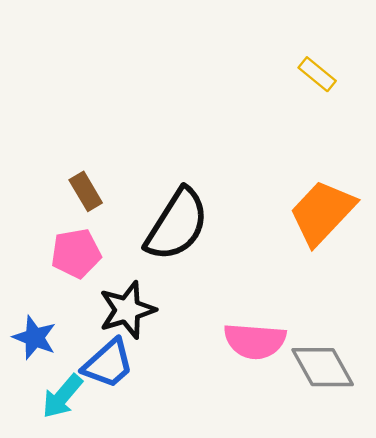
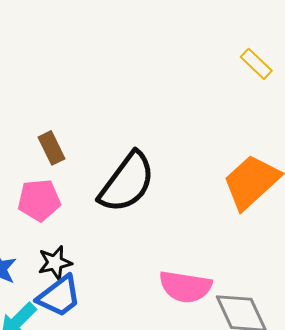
black star: (127, 310) -> (55, 263), moved, size x0.7

